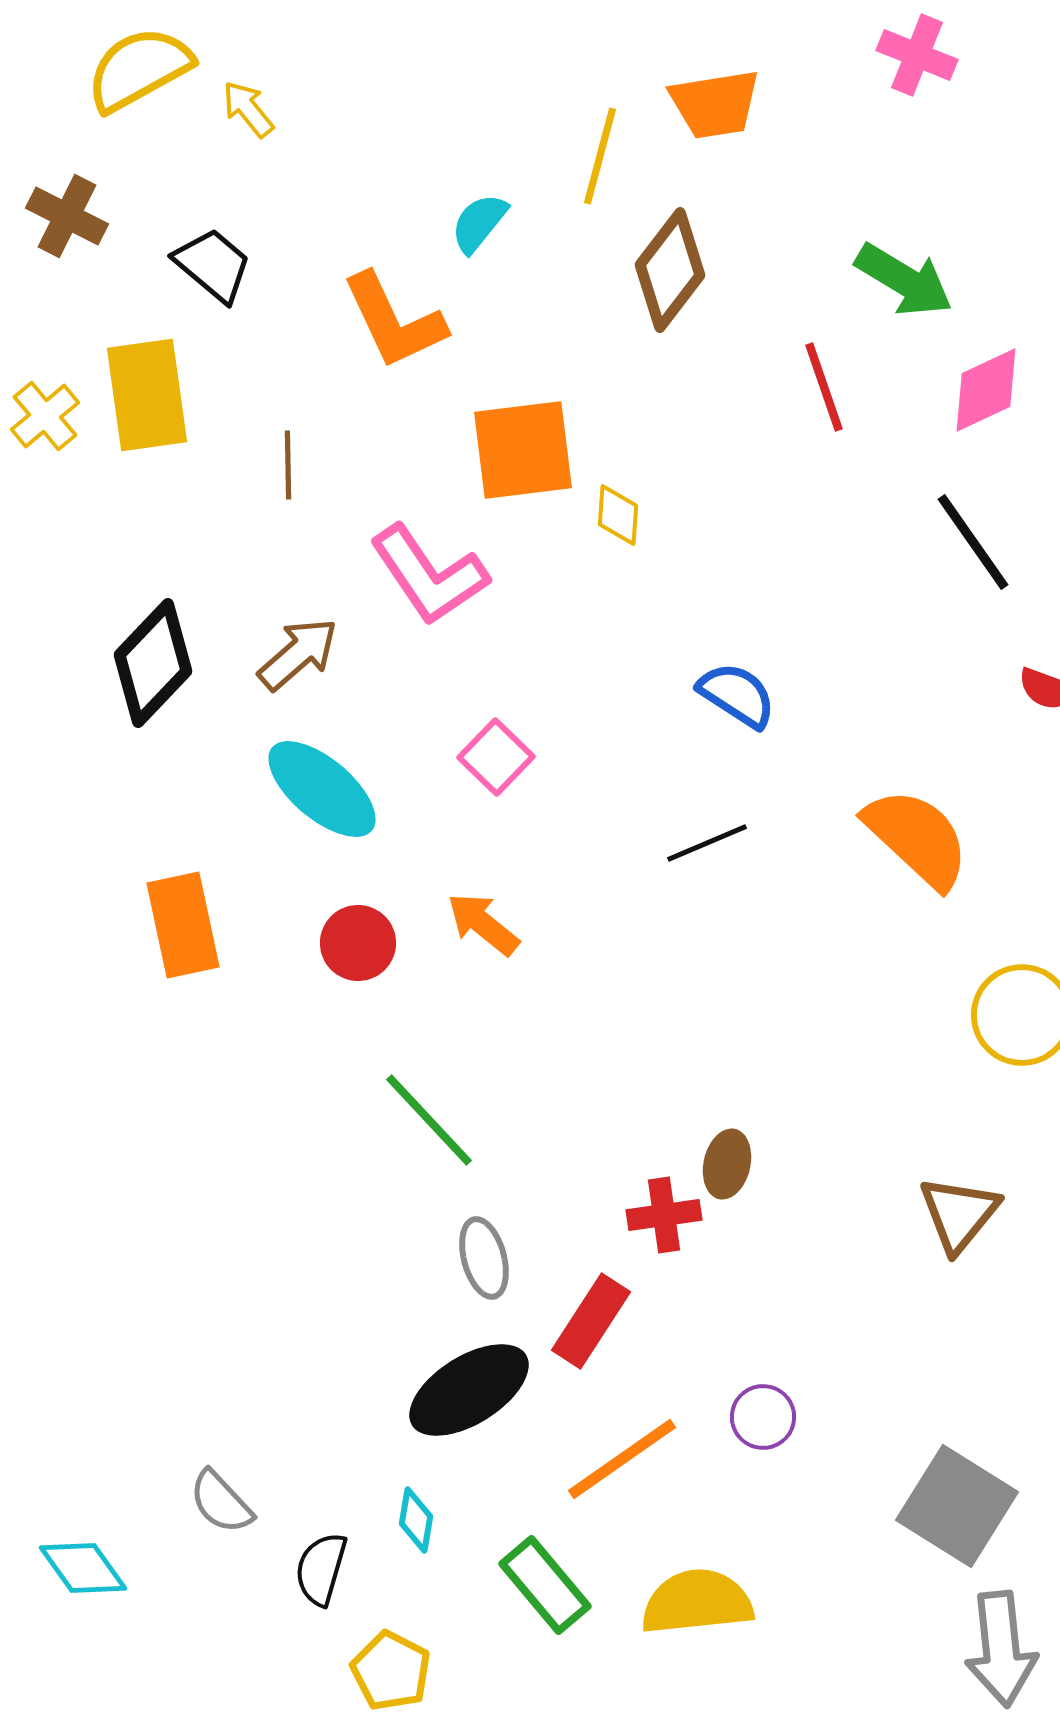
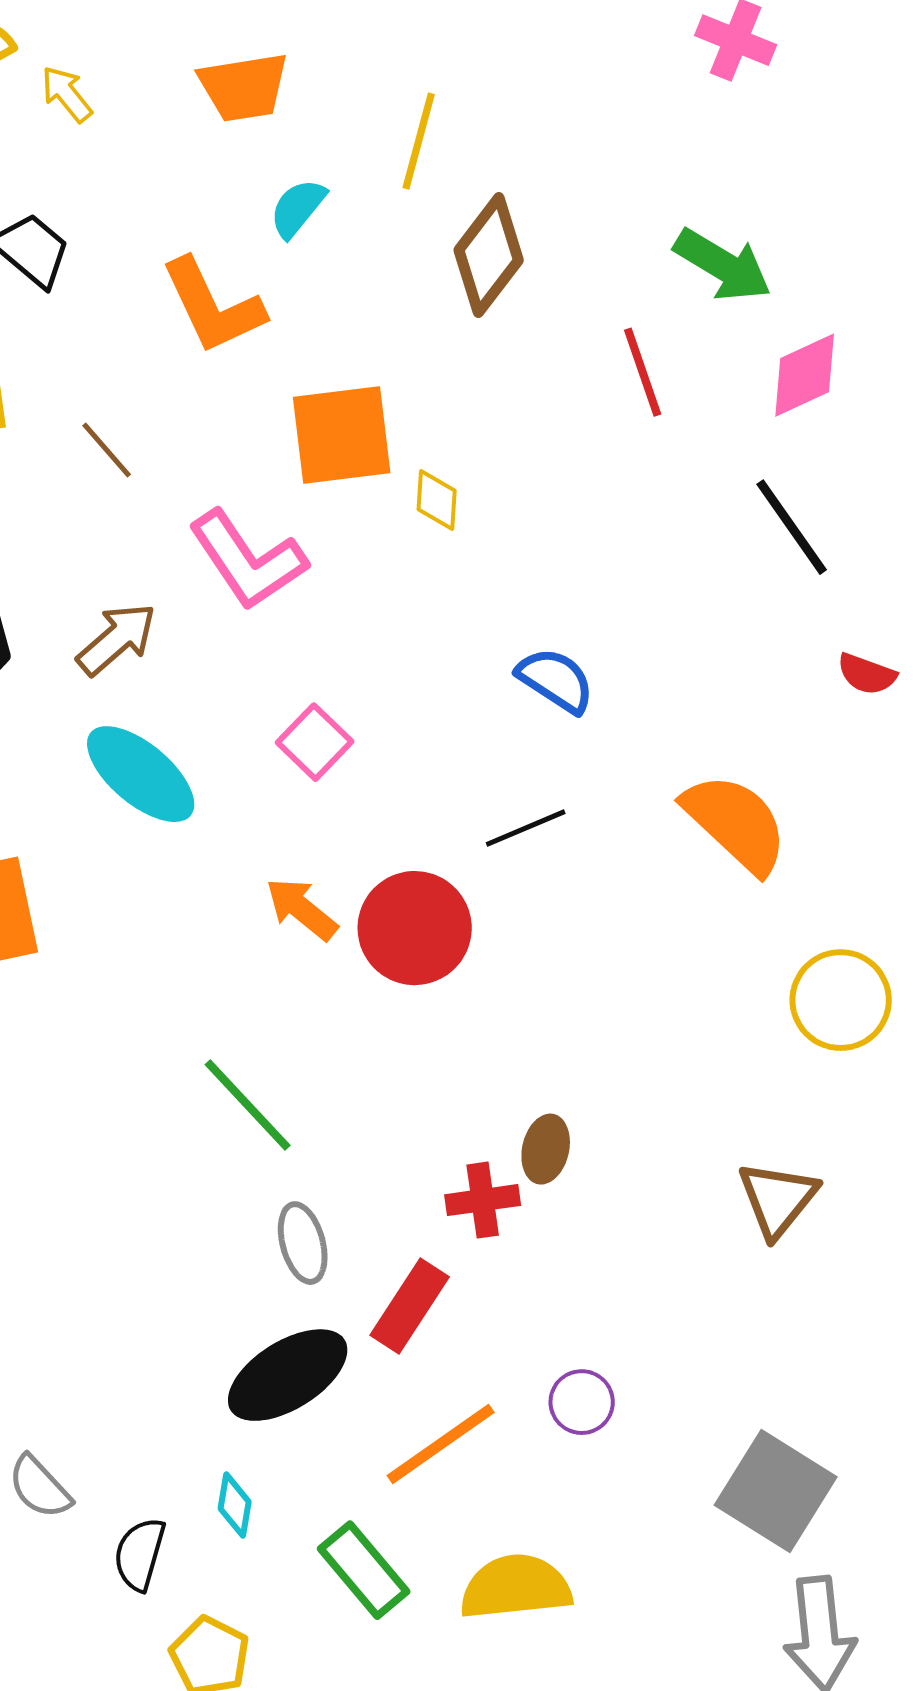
orange trapezoid: (715, 104) -> (244, 87), moved
brown line: (288, 465) -> (107, 450), turned -40
red circle: (358, 943) -> (415, 928), moved, size x1.5

